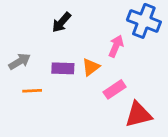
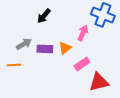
gray arrow: (20, 61) -> (24, 44), moved
orange line: (32, 91) -> (14, 65), moved

